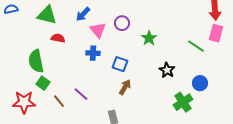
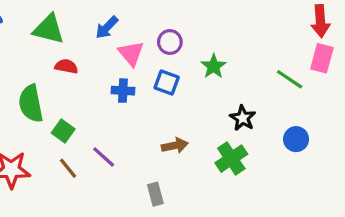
blue square: (120, 64) -> (167, 82), moved
green square: (43, 83) -> (63, 131), moved
brown arrow: (125, 87) -> (175, 146), turned 49
green cross: (183, 102) -> (231, 159), moved

